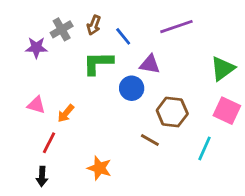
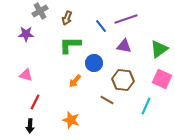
gray cross: (62, 29) -> (40, 11), moved
blue line: (123, 36) -> (101, 26), moved
purple triangle: (150, 64) -> (124, 46), moved
orange arrow: (66, 113) -> (75, 81), moved

